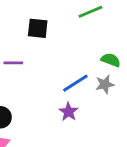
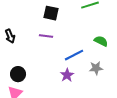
purple line: (13, 63) -> (46, 36), moved
gray star: (105, 84) -> (96, 68), moved

